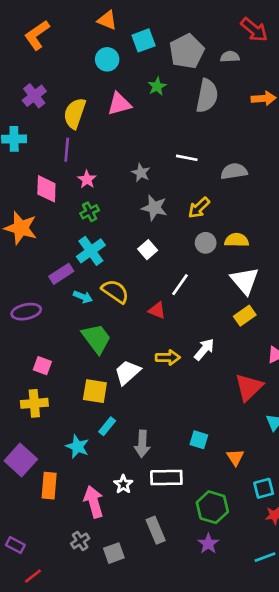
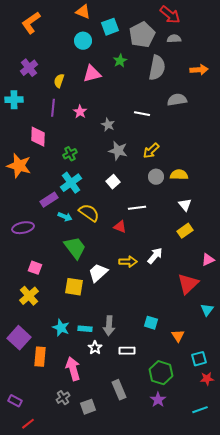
red arrow: (254, 30) -> (170, 15), moved
yellow semicircle: (75, 113) -> (59, 81), size x0.6
gray semicircle: (234, 171) -> (177, 100), moved
pink star: (87, 179) -> (80, 112), moved
white triangle: (245, 281) -> (185, 205), size x0.6
white line: (180, 285) -> (137, 208), turned 48
yellow cross: (34, 403) -> (29, 296), turned -36
cyan rectangle: (107, 426) -> (85, 329), moved, turned 56
white rectangle: (166, 478) -> (127, 351), size x0.7
white star: (123, 484) -> (95, 348), moved

